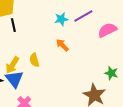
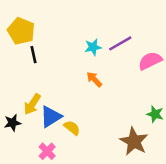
yellow semicircle: (34, 60) -> (72, 128), moved, turned 144
blue triangle: (14, 79) -> (51, 117), moved, turned 36

